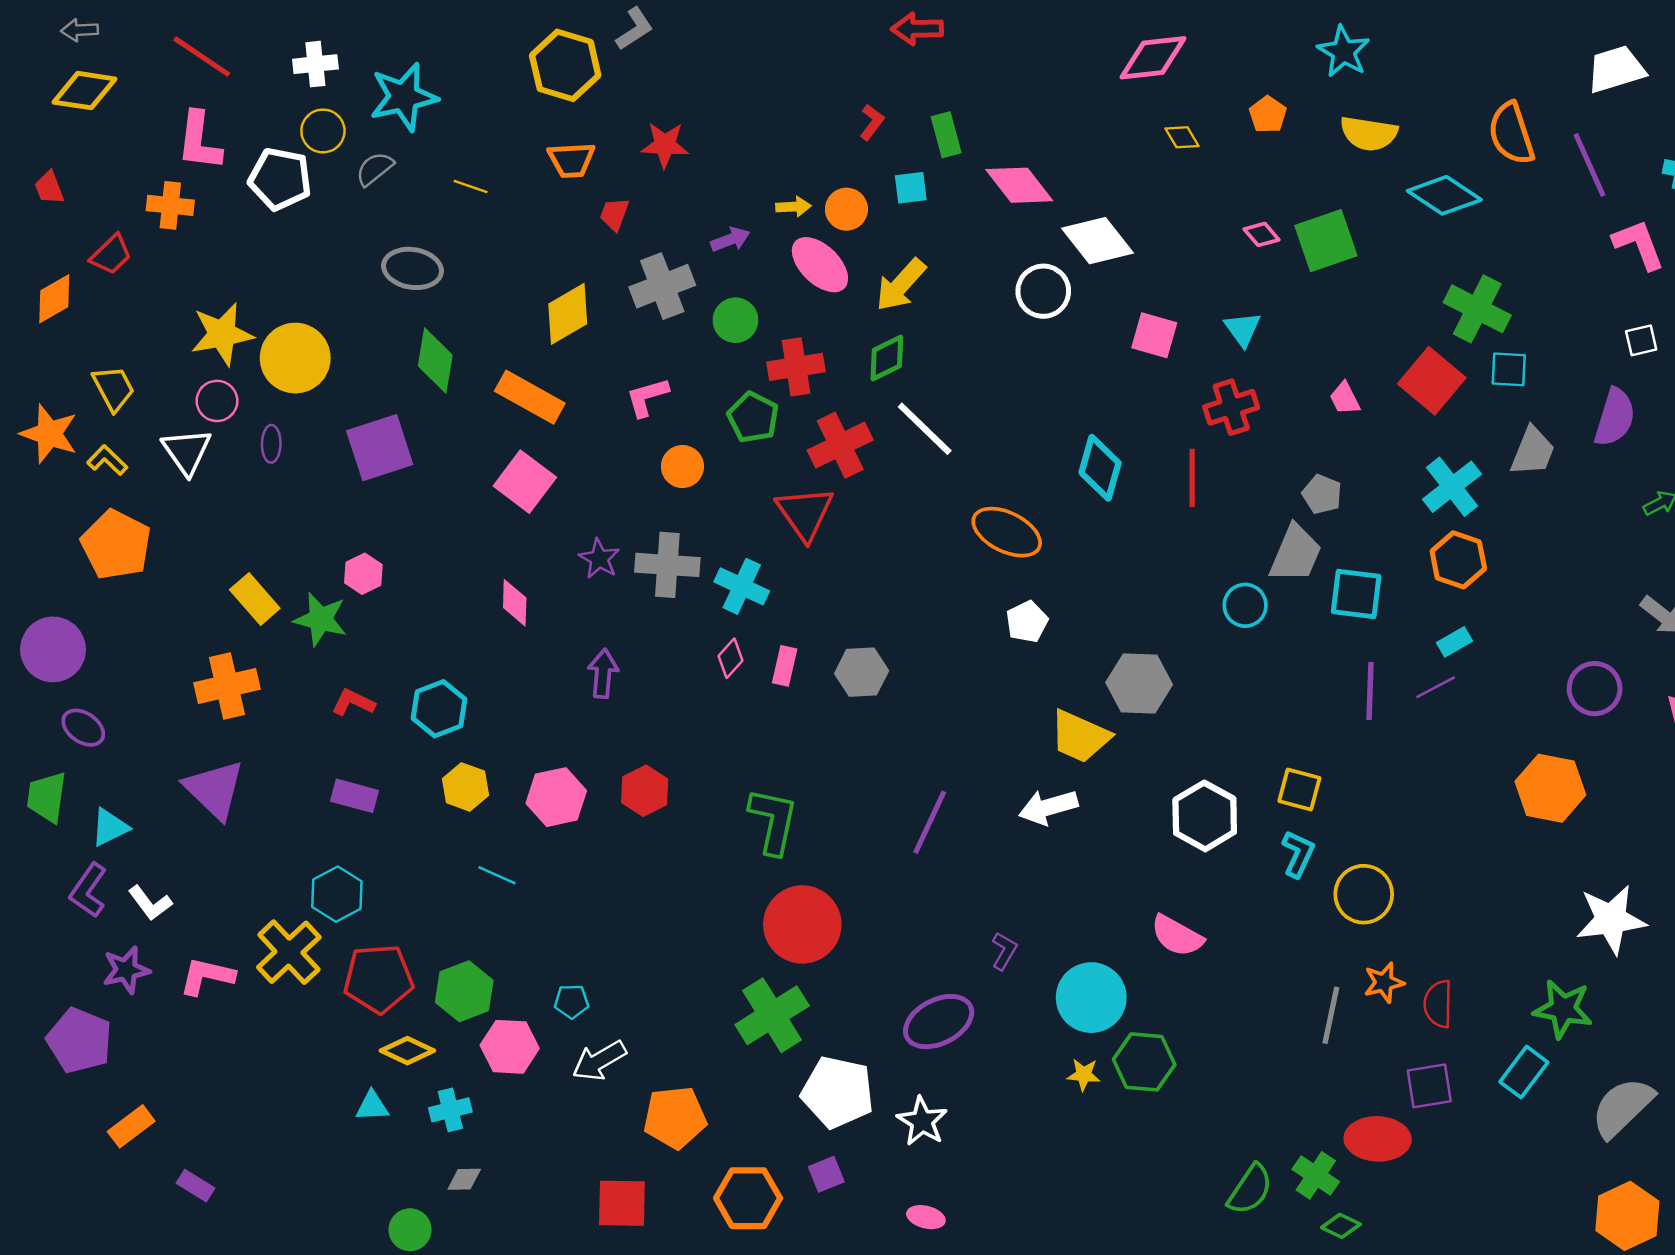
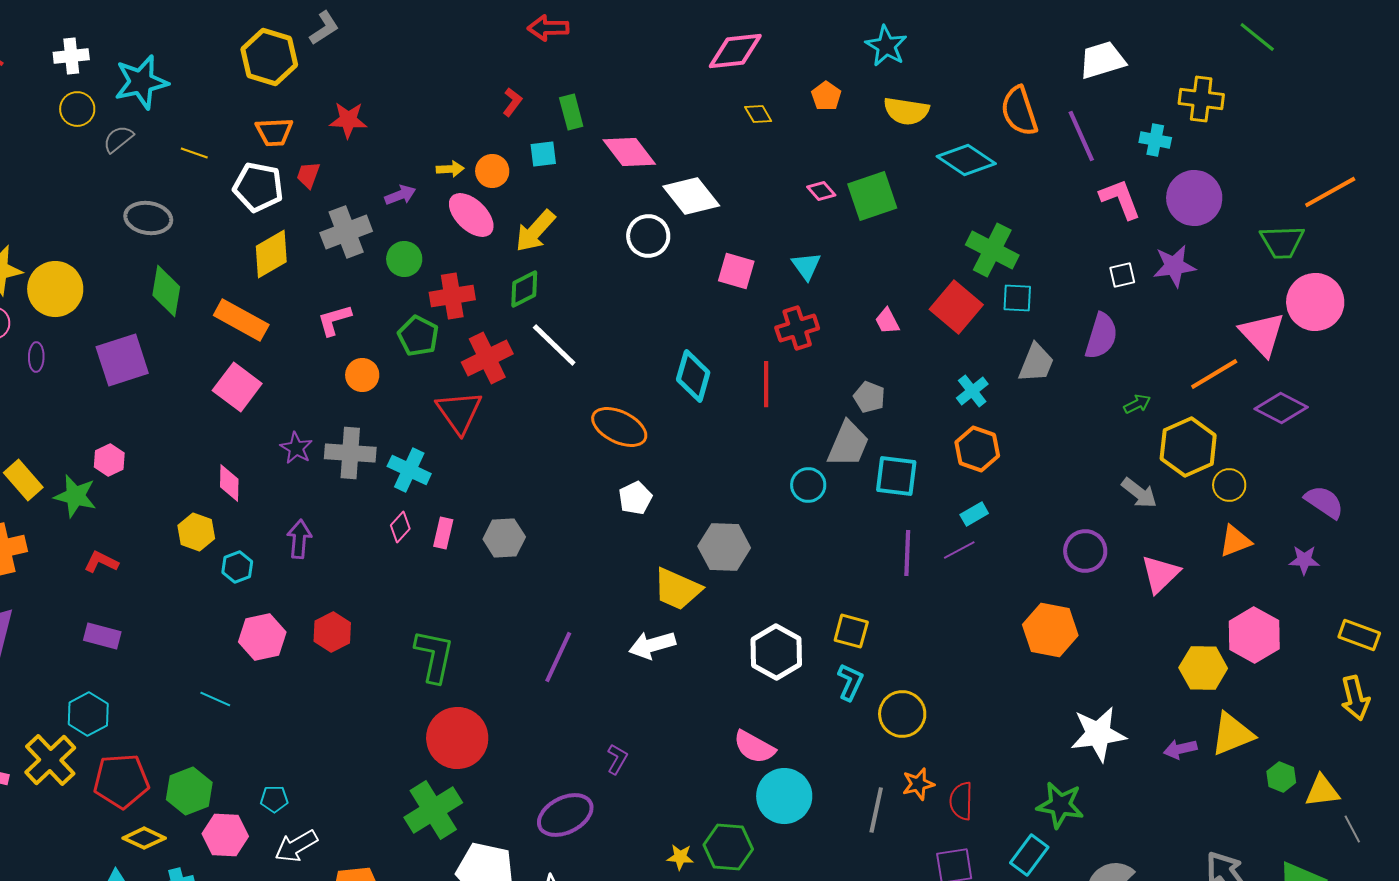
white pentagon: (280, 179) -> (258, 187), moved
cyan cross: (1452, 487) -> (972, 391), size x0.7
cyan hexagon: (439, 709) -> (237, 567), moved, size x0.7
yellow hexagon: (465, 787) -> (196, 532), moved
cyan circle: (1091, 998) -> (784, 796), moved

